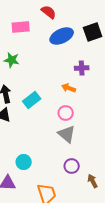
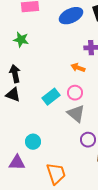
cyan rectangle: (32, 100) -> (51, 97), moved
purple circle: (72, 166) -> (88, 140), moved

